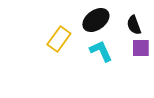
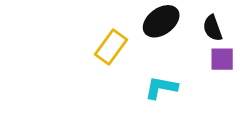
cyan L-shape: (101, 51) -> (161, 88), moved, turned -55

